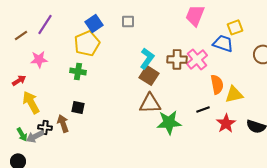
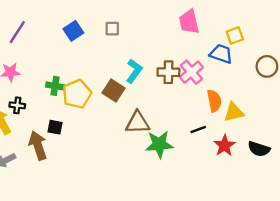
pink trapezoid: (195, 15) -> (189, 22), turned -35
yellow pentagon: (87, 43) -> (77, 94), moved
brown square: (149, 75) -> (113, 90), moved
brown arrow: (63, 123) -> (38, 145), size x1.4
black cross: (45, 127) -> (17, 105), moved

